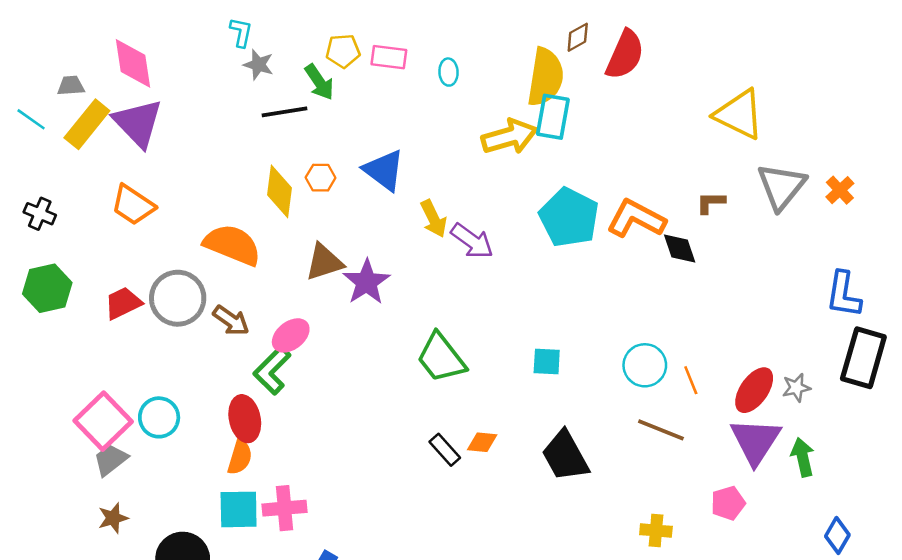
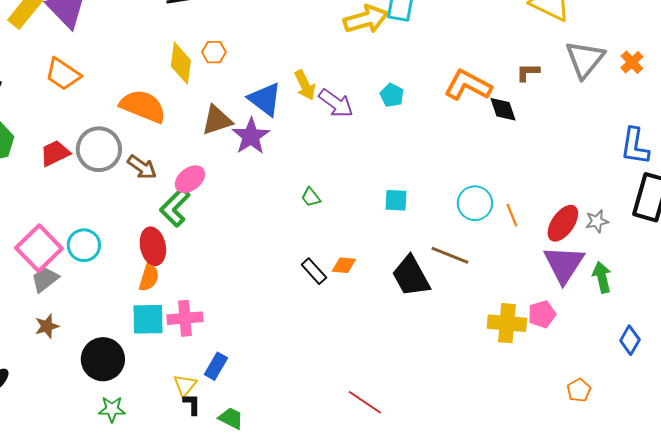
blue triangle: (384, 170) -> (265, 99), moved
cyan pentagon: (569, 217) -> (392, 95), moved, size x0.5
green trapezoid: (441, 358) -> (311, 197), size x0.5
brown line: (661, 430) -> (450, 255), moved
yellow cross: (656, 531) -> (507, 323), moved, size x1.5

